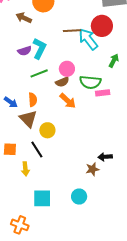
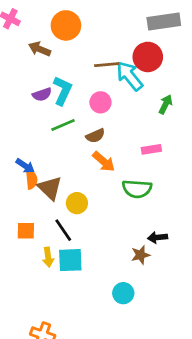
pink circle: (67, 69) -> (100, 102), moved
green semicircle: (90, 82) -> (137, 189), moved
orange semicircle: (33, 100) -> (31, 179), moved
cyan square: (42, 198) -> (70, 260), moved

